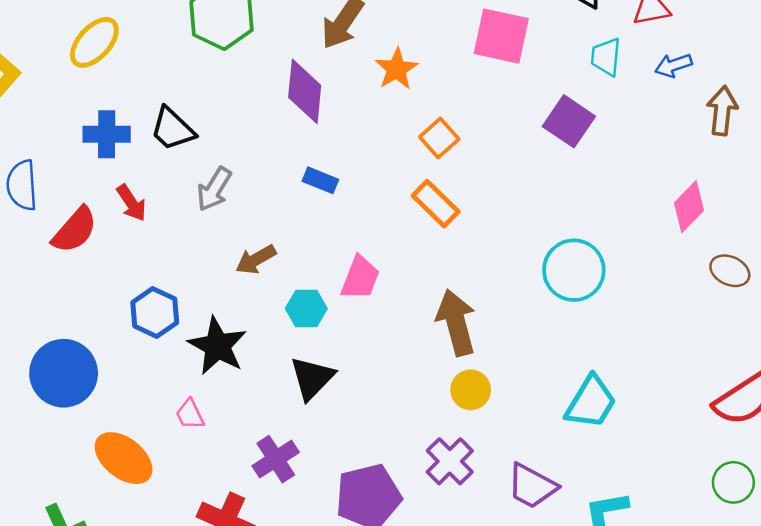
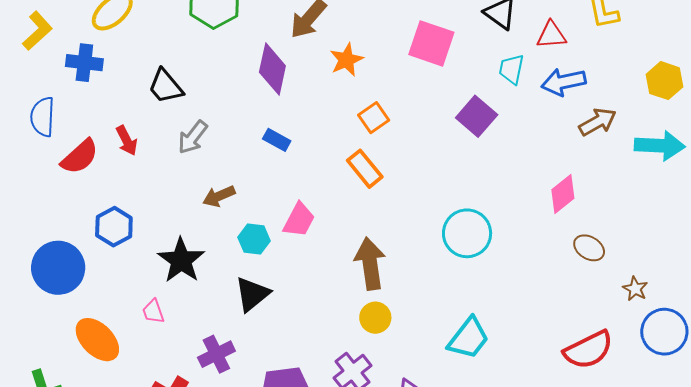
blue arrow: (673, 65) -> (563, 82), size x1.5
brown arrow: (722, 111) -> (598, 122), turned 48
blue cross: (107, 134) -> (84, 63), moved
blue hexagon: (155, 313) -> (114, 227), moved

